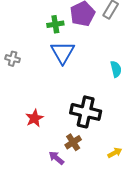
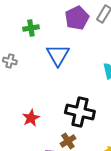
green cross: (55, 24) -> (31, 28), moved

